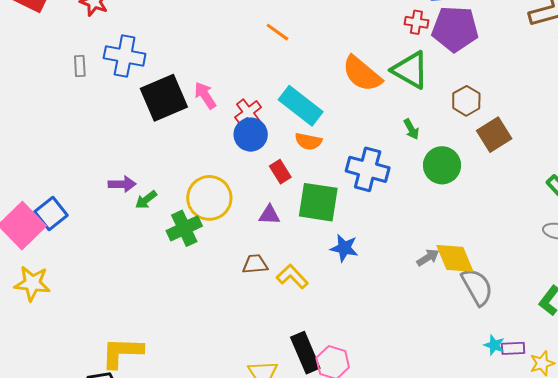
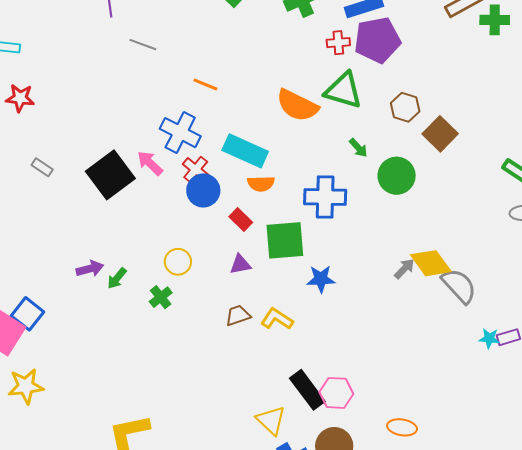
blue cross: (125, 56) -> (180, 133), moved, turned 30
gray rectangle: (80, 66) -> (42, 167), moved, turned -40
yellow circle: (209, 198) -> (178, 262), size x0.6
green cross: (184, 228) -> (161, 297), size x0.7

